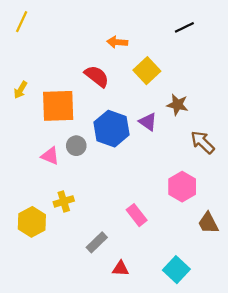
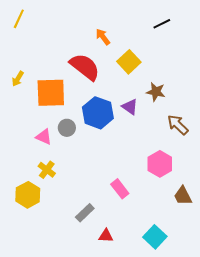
orange arrow: (117, 42) -> (103, 37), turned 48
red semicircle: (97, 76) -> (85, 67), size x1.4
yellow cross: (64, 201) -> (47, 170), moved, turned -36

